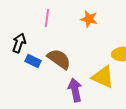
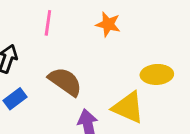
blue rectangle: (33, 61) -> (15, 99), moved, turned -63

